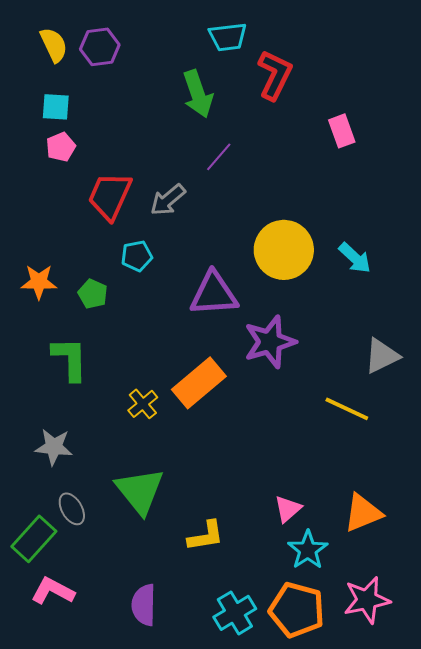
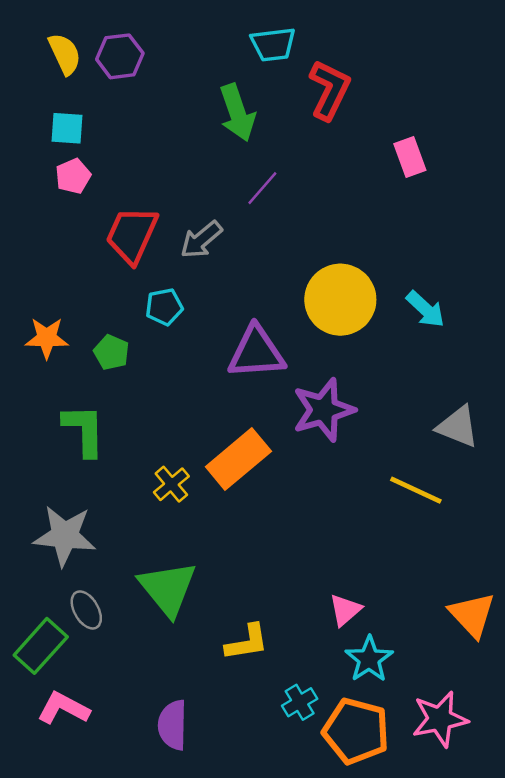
gray triangle: (382, 356) -> (458, 427), turned 48
gray star: (54, 447) -> (65, 536), size x1.4
orange triangle: (363, 513) -> (472, 615), moved, turned -51
cyan cross: (235, 613) -> (300, 702), moved, size x0.7

